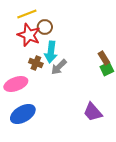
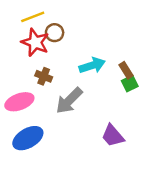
cyan arrow: (51, 52) -> (92, 65), moved, turned -115
gray arrow: (59, 67) -> (69, 101), moved, size x1.4

